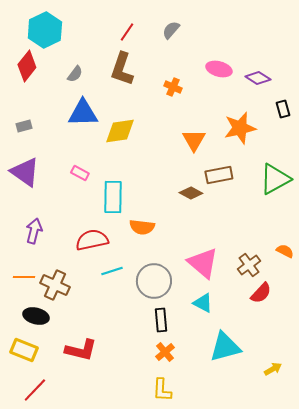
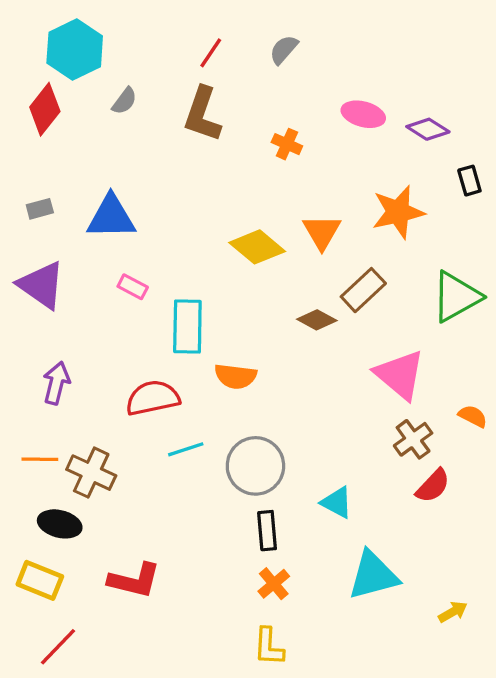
gray semicircle: (75, 74) -> (124, 101), moved
blue triangle: (83, 113) -> (111, 217), moved
yellow diamond: (120, 131) -> (257, 247), moved, turned 48
brown rectangle: (219, 175) -> (363, 290), turned -32
pink triangle: (203, 263) -> (400, 375), moved

